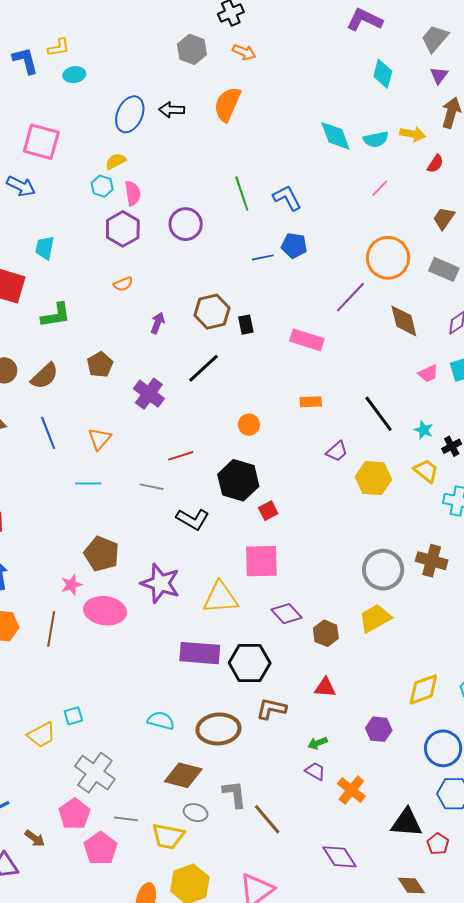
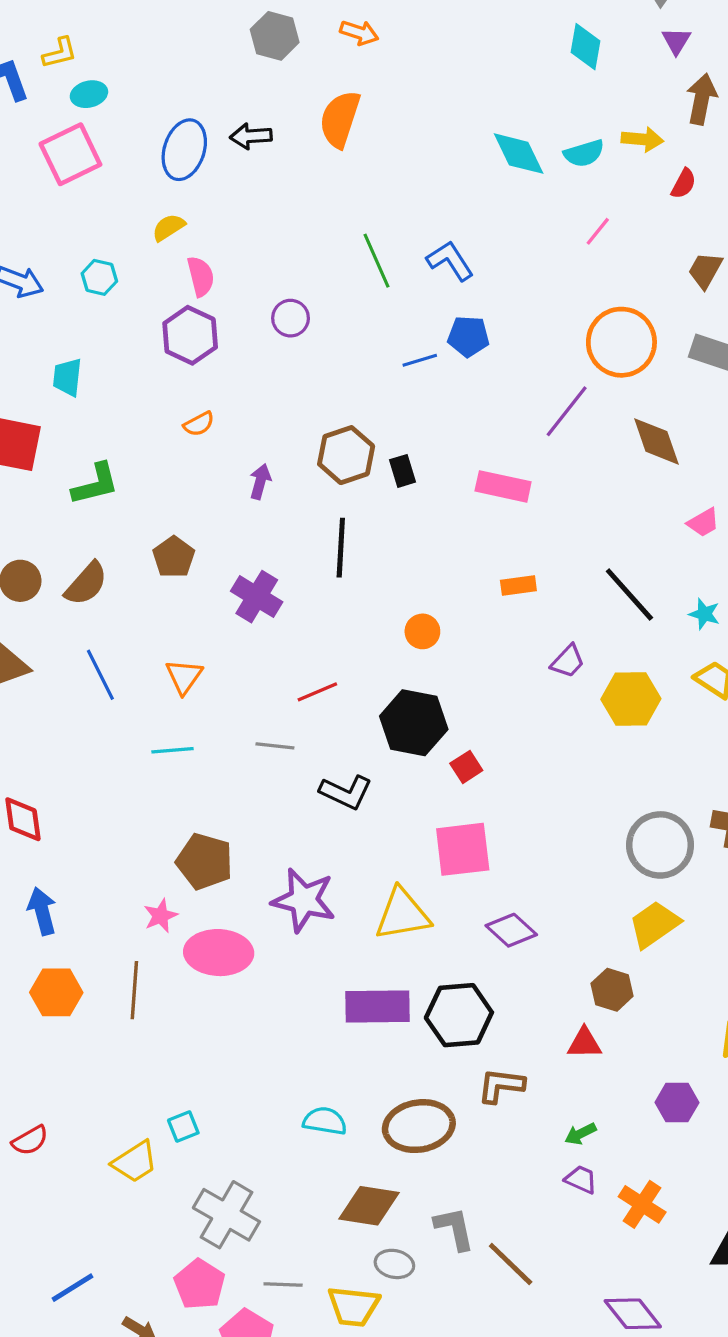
pink square: (41, 142) -> (70, 154), moved, turned -36
cyan hexagon: (102, 186) -> (99, 277), moved
purple circle: (186, 224) -> (291, 318), size x0.7
black line: (203, 368) -> (341, 548), turned -39
brown hexagon: (326, 633) -> (612, 990), moved

